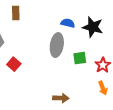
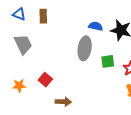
red square: (14, 64) -> (45, 80), moved
brown arrow: (61, 98) -> (63, 102), moved

